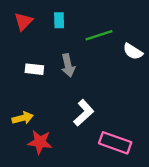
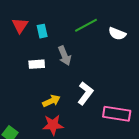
cyan rectangle: (59, 20) -> (42, 31), moved
yellow arrow: (23, 118) -> (51, 101), moved

